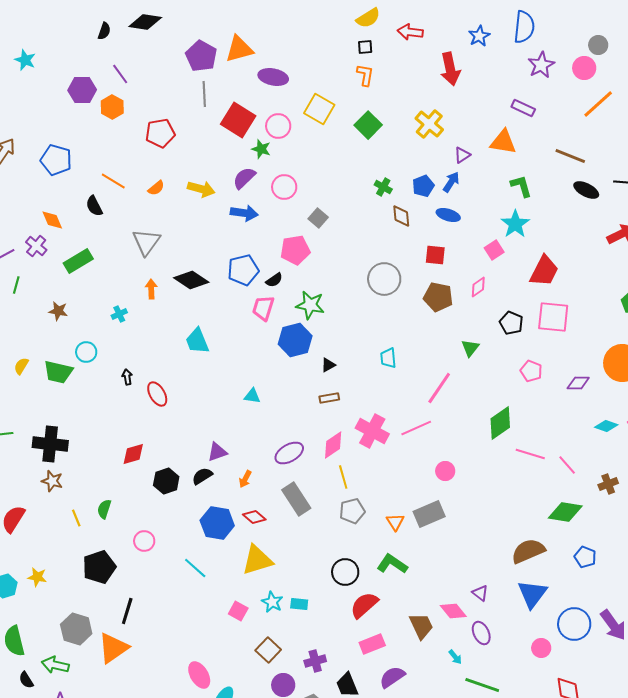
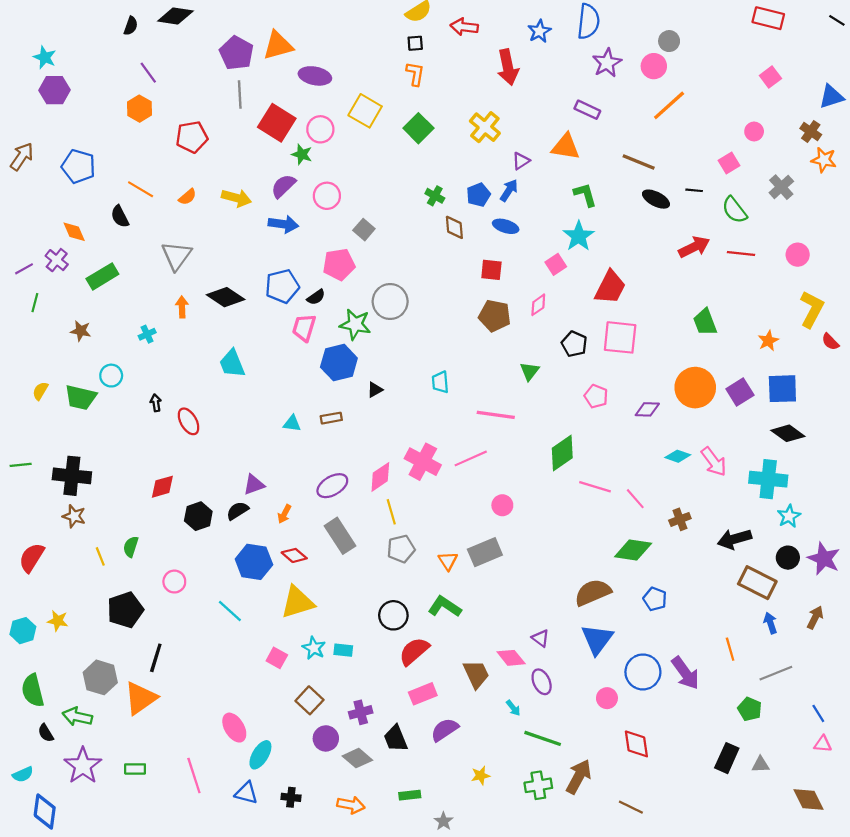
purple hexagon: (82, 90) -> (54, 90), moved
gray circle: (384, 279) -> (390, 301), moved
pink line: (439, 388) -> (496, 415), turned 64
brown rectangle: (329, 398) -> (331, 418), moved

